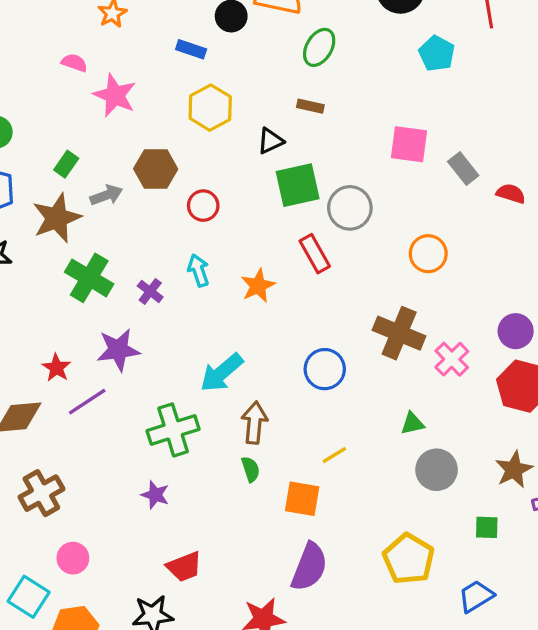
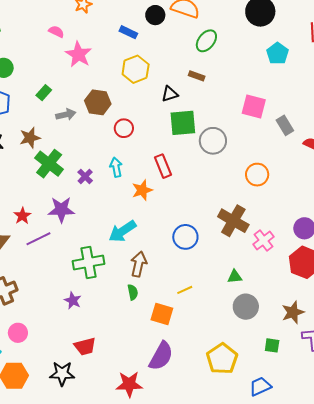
brown star: (57, 218) -> (30, 138), moved, size x0.7
red rectangle: (315, 254) -> (163, 166), moved
orange star: (258, 286) -> (142, 190), moved

